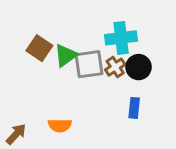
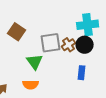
cyan cross: (121, 38) -> (88, 25), moved
green triangle: (66, 55) -> (35, 62), moved, turned -30

